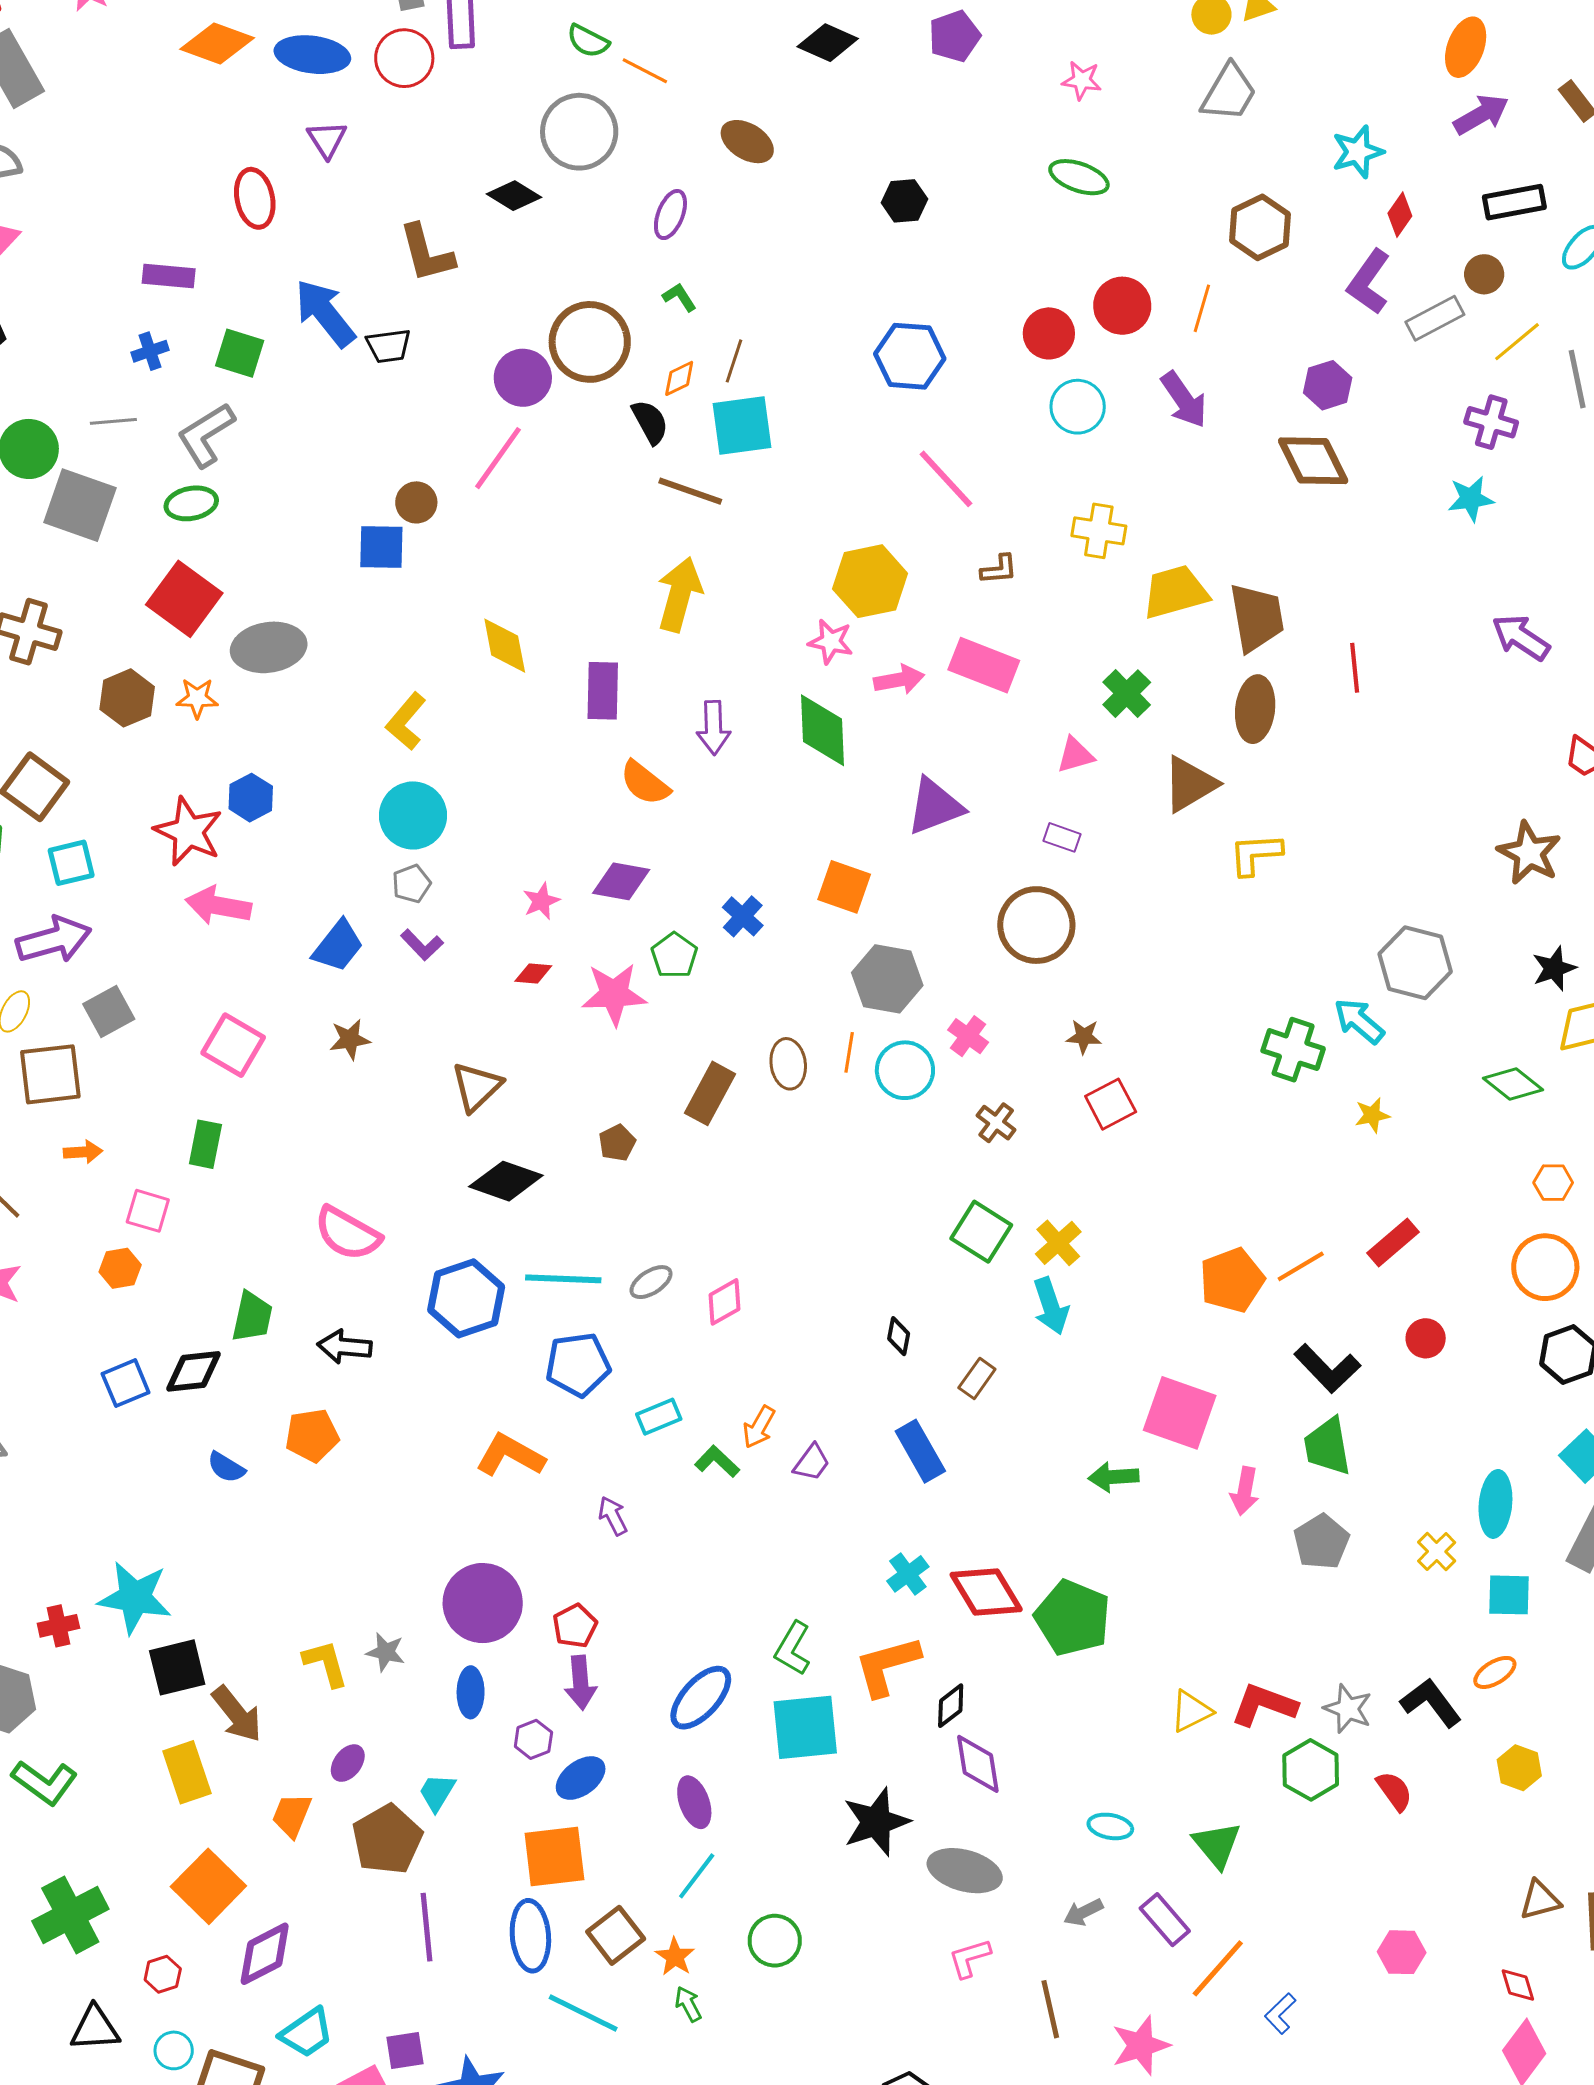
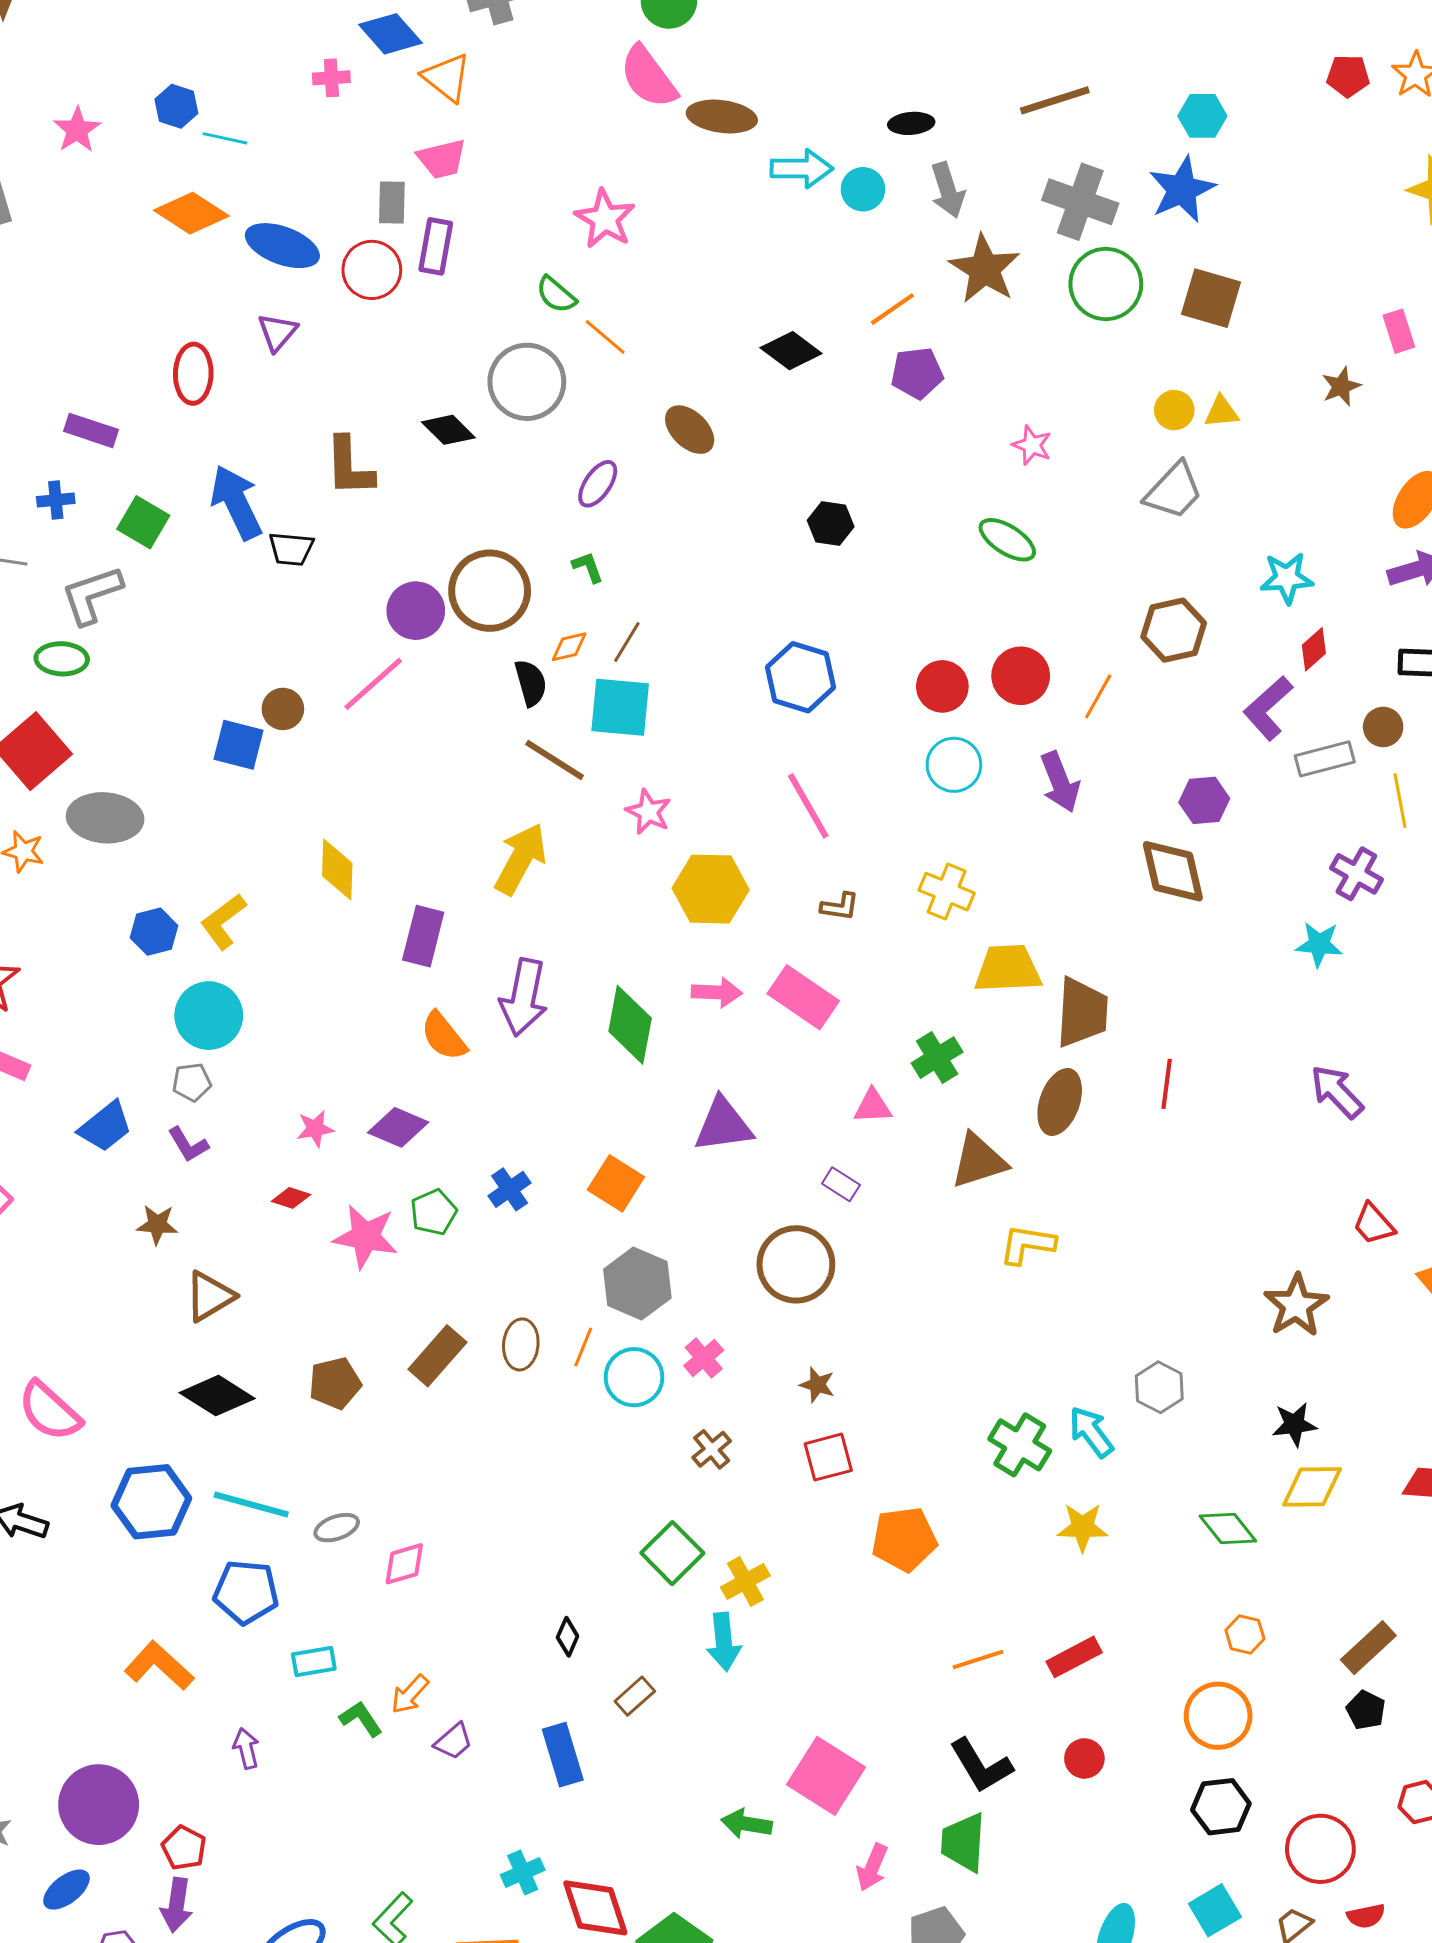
yellow line: (1517, 342) -> (1400, 801), turned -74
pink star: (831, 642) -> (648, 812), moved
purple arrow: (713, 728) -> (524, 997), size x1.4
blue hexagon: (251, 798) -> (154, 932), moved
gray hexagon: (1415, 963) -> (1159, 1387), size x0.7
brown star: (350, 1039) -> (157, 1225), moved
yellow star: (1372, 1115) -> (1083, 1527), size x1.4
brown pentagon: (617, 1143) -> (335, 1383), size x1.4
orange pentagon: (1232, 1280) -> (904, 1539), moved
red pentagon: (575, 1626) -> (184, 1848), turned -30
blue ellipse: (471, 1692) -> (66, 1890), turned 39

